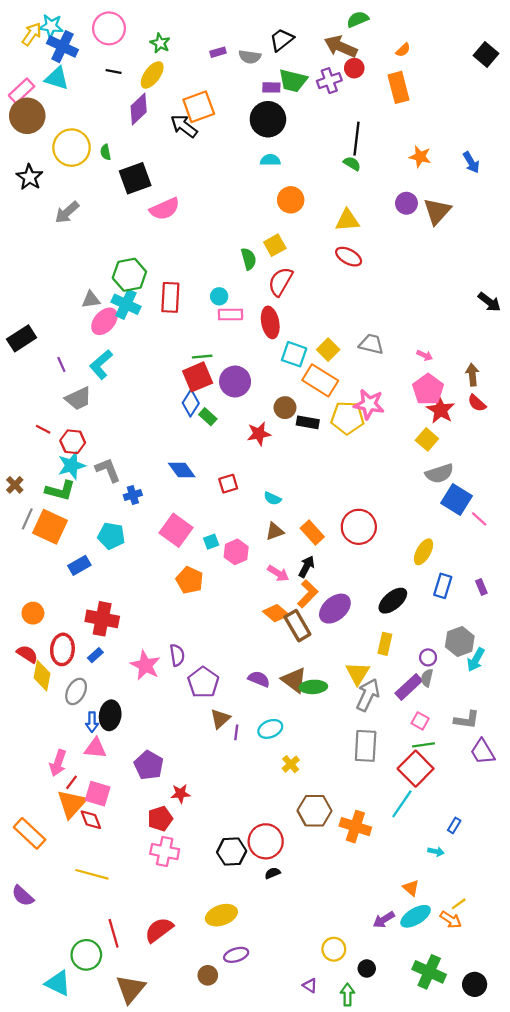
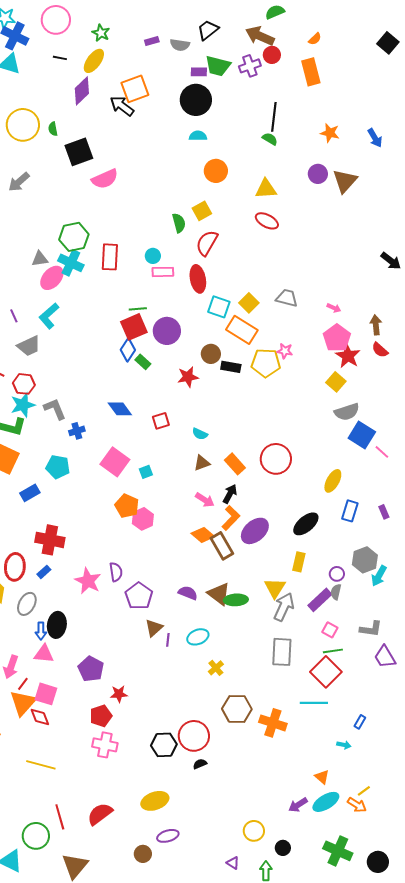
pink star: (369, 404) -> (285, 351), size x0.6
pink hexagon: (236, 552) -> (143, 519), moved
cyan line: (402, 804) -> (314, 703), turned 56

